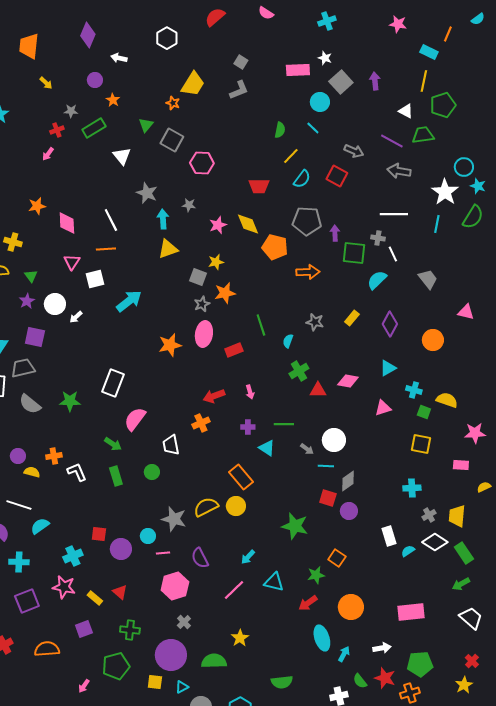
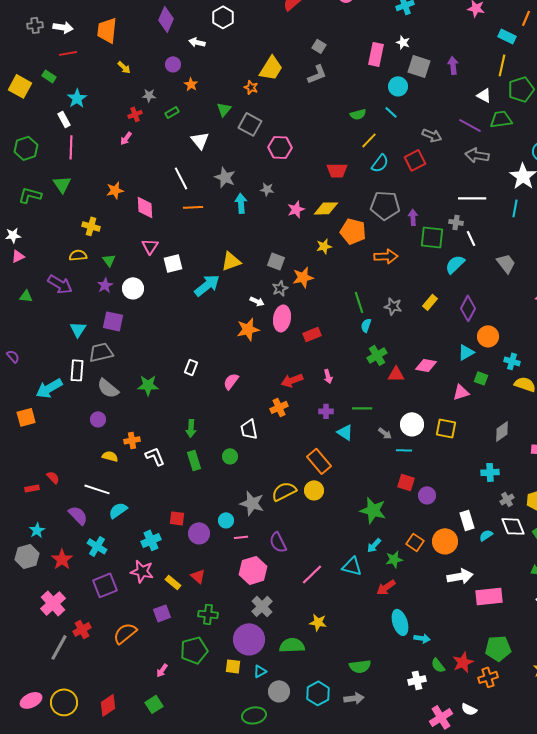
white hexagon: (167, 38) -> (223, 17), moved
pink rectangle: (298, 70) -> (376, 54), turned -75
gray square: (341, 82) -> (419, 66), turned -30
green rectangle: (94, 128) -> (172, 112), size x0.6
green semicircle: (280, 130) -> (358, 114), turned 63
red square: (337, 176) -> (415, 160), turned 35
white line: (111, 220) -> (181, 178), moved
yellow diamond: (248, 224) -> (326, 208), turned -70
orange line: (106, 249) -> (193, 207), moved
yellow triangle: (168, 249) -> (231, 261), moved
yellow star: (216, 262) -> (324, 246), moved
white arrow: (76, 317) -> (257, 301), moved, turned -112
green line: (261, 325) -> (359, 302), moved
orange circle: (433, 340) -> (488, 336), moved
white rectangle: (113, 383) -> (191, 367), size x0.6
cyan cross: (414, 390) -> (512, 361), moved
green square: (424, 412) -> (481, 378), moved
pink semicircle: (135, 419) -> (231, 381), moved, size x0.7
green arrow: (113, 444) -> (191, 428), turned 60
yellow square: (421, 444) -> (446, 428), moved
purple circle: (18, 456) -> (98, 419), moved
gray diamond: (348, 481) -> (502, 431), moved
white diamond: (435, 542) -> (513, 526), turned 35
cyan arrow: (248, 557) -> (374, 545), moved
cyan cross: (19, 562) -> (97, 546), turned 30
orange circle: (351, 607) -> (445, 541), moved
gray cross: (184, 622) -> (262, 606), size x1.5
yellow star: (240, 638) -> (318, 622), turned -30
white arrow: (382, 648) -> (460, 576), moved, size x1.4
orange semicircle: (47, 649) -> (125, 633), turned -35
cyan arrow: (344, 654) -> (422, 638), turned 70
red star: (385, 678) -> (463, 662), turned 30

